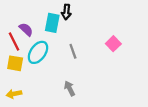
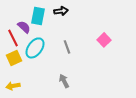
black arrow: (66, 12) -> (61, 11), turned -104
cyan rectangle: (52, 23) -> (38, 16), moved
yellow square: (15, 63) -> (14, 58), turned -35

